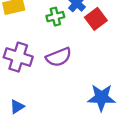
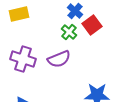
green cross: (55, 17) -> (69, 32), moved, turned -35

